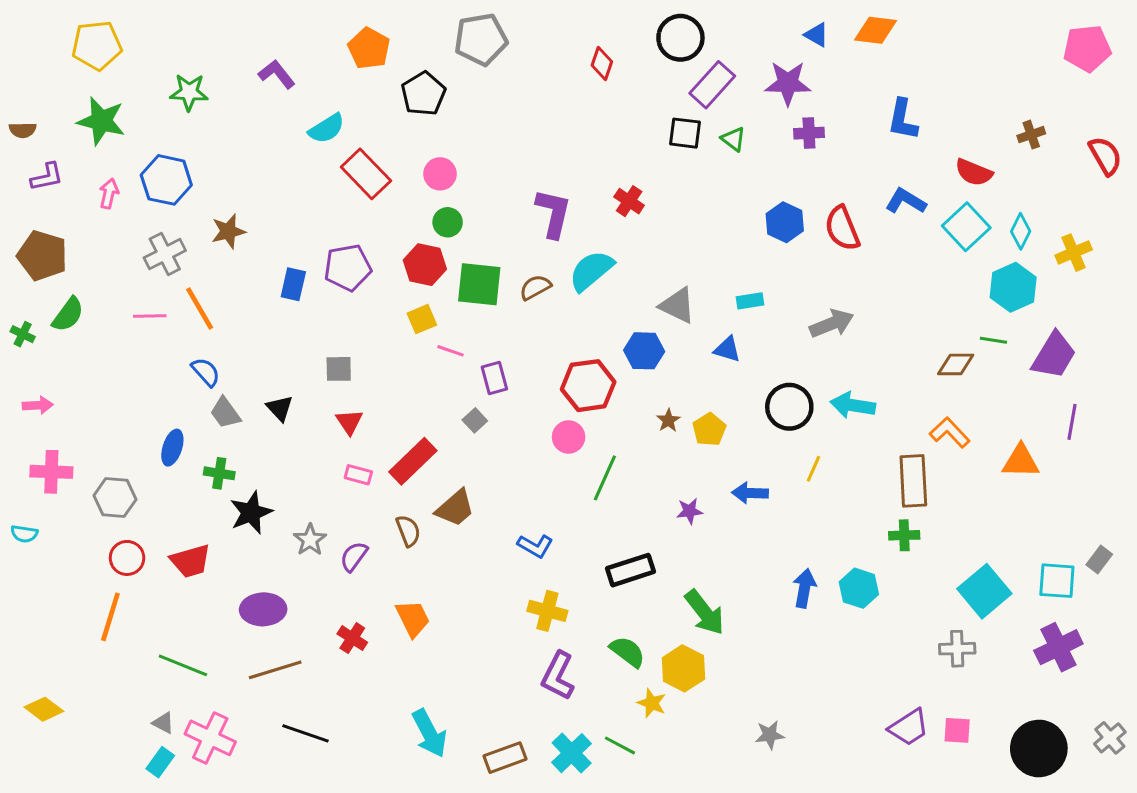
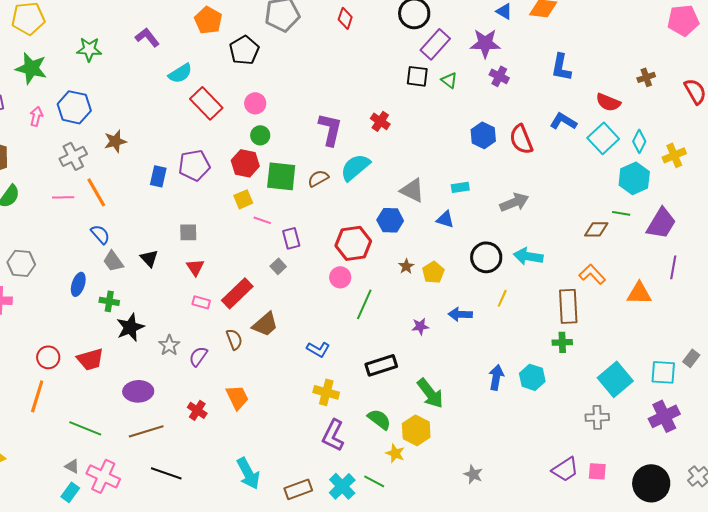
red diamond: (602, 64) -> (345, 18), moved
purple cross: (809, 133) -> (499, 76), turned 30
gray hexagon: (115, 497) -> (21, 263), moved
gray star: (770, 735) -> (473, 474), turned 30

